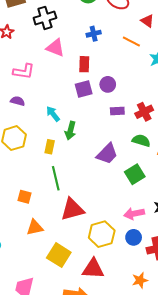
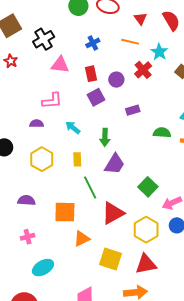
red triangle: (147, 21) -> (140, 19), turned 32
pink L-shape: (24, 71) -> (52, 101), moved
purple circle: (108, 84) -> (116, 80), moved
red cross: (144, 112) -> (143, 70), moved
green arrow: (70, 131) -> (105, 137), moved
purple trapezoid: (107, 154) -> (115, 164), moved
green square: (135, 174) -> (148, 187), moved
orange square: (24, 197) -> (65, 212), size x1.6

